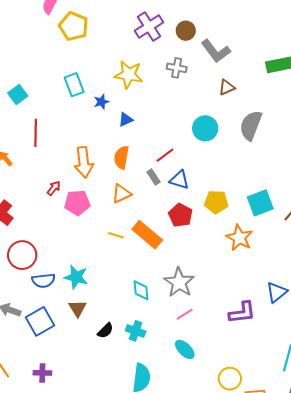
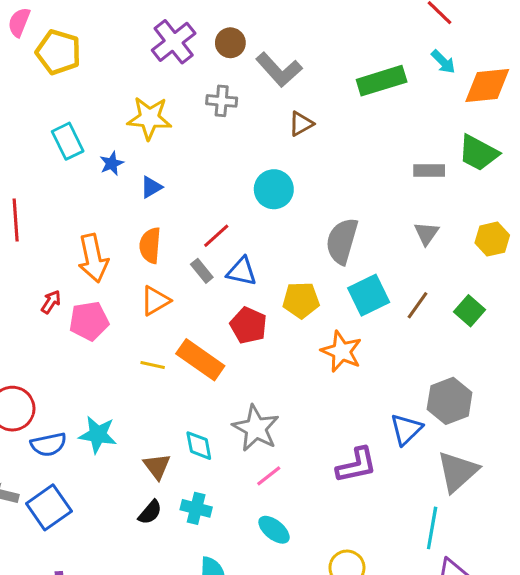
gray semicircle: (251, 125) -> (342, 241), moved
brown triangle: (78, 308) -> (157, 466), moved

